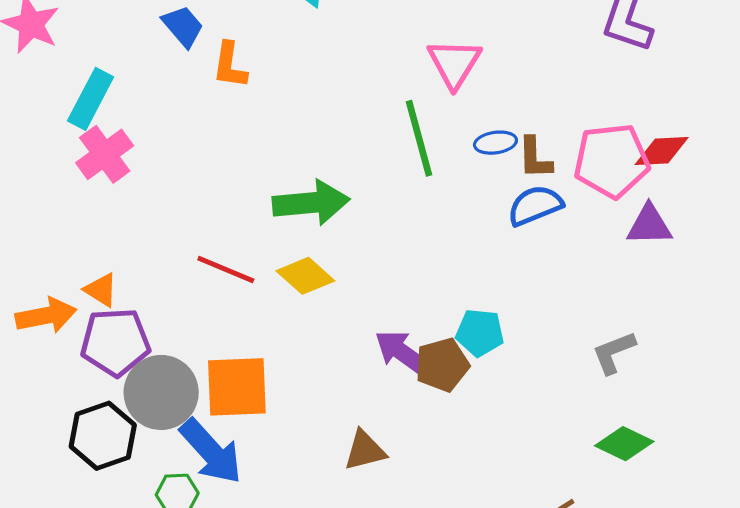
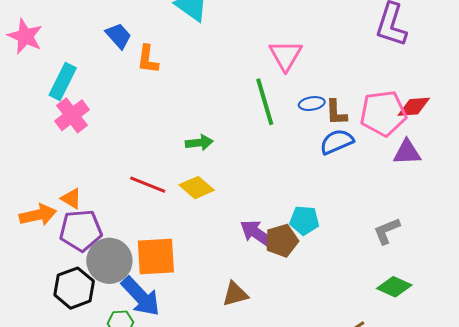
green arrow: (311, 203) -> (199, 143), size x0.6

